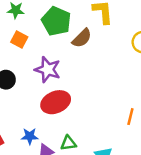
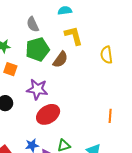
green pentagon: (56, 21) -> (38, 49), turned -30

